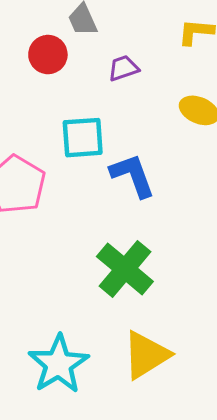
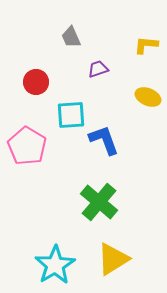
red circle: (48, 55) -> (36, 82), moved

